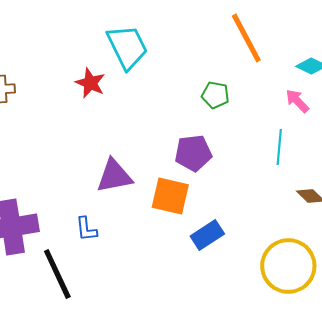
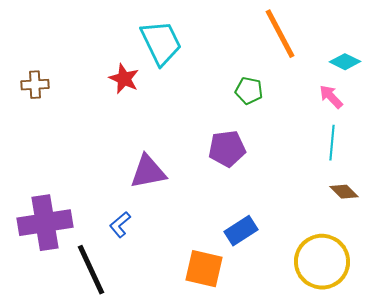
cyan line: (279, 147) -> (332, 143), moved
orange square: (170, 196) -> (204, 269), moved
blue L-shape: (86, 229) -> (120, 225), turned 56

